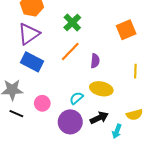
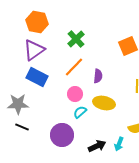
pink circle: (42, 103) -> (75, 94), moved
black arrow: (99, 118) -> (97, 146), moved
purple circle: (70, 122) -> (62, 135), moved

